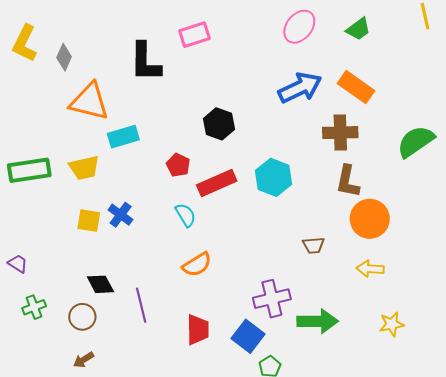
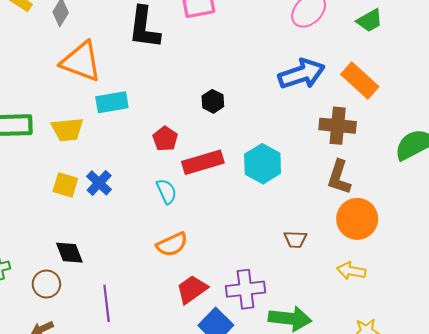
black hexagon: (219, 124) -> (213, 101), size x0.7
purple line: (141, 305) -> (107, 303), moved
red trapezoid: (198, 330) -> (192, 289), moved, turned -132

